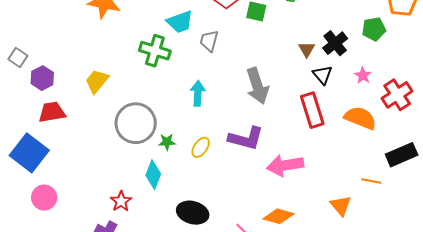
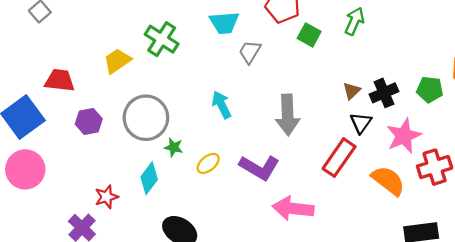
green cross: (155, 51) -> (162, 39), moved
pink star: (363, 75) -> (404, 136), size x1.8
purple hexagon: (42, 78) -> (89, 122), moved
cyan arrow: (198, 93) -> (222, 105), turned -45
red rectangle: (312, 110) -> (339, 158), turned 36
pink circle: (44, 198) -> (25, 169), size x1.4

